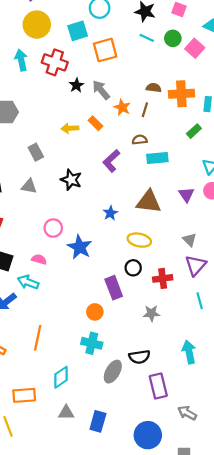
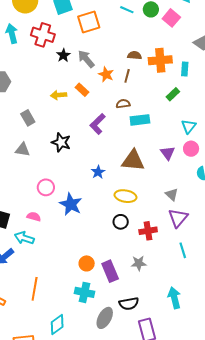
purple rectangle: (114, 288) -> (110, 271), moved

